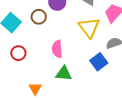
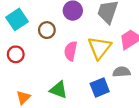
brown circle: (39, 17) -> (47, 30), moved
pink semicircle: (57, 49) -> (71, 51), moved

